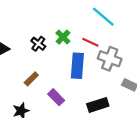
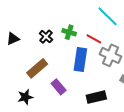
green cross: (63, 37) -> (69, 32), turned -32
brown rectangle: (31, 79) -> (37, 68), size x1.5

